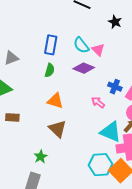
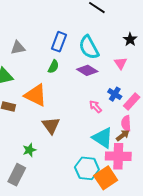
black star: (115, 22) -> (130, 39), moved
cyan semicircle: (81, 45) -> (89, 47), size x1.4
pink triangle: (98, 50) -> (121, 63), moved
orange triangle: (55, 101) -> (36, 95), moved, size x1.4

